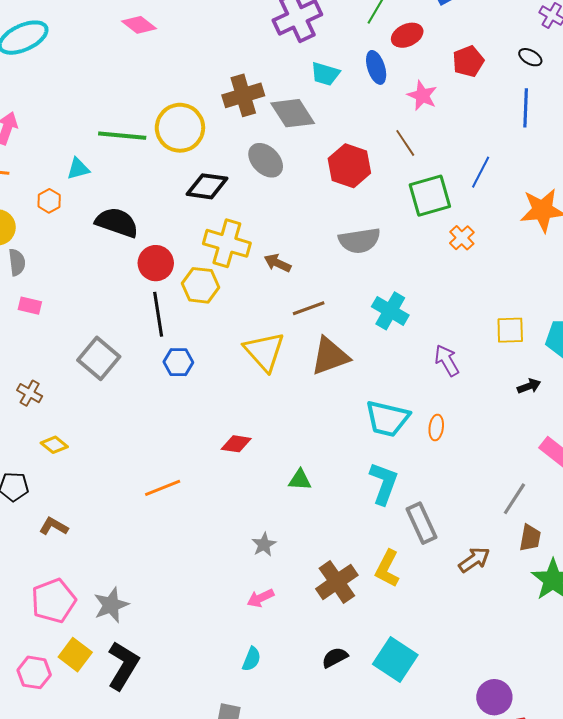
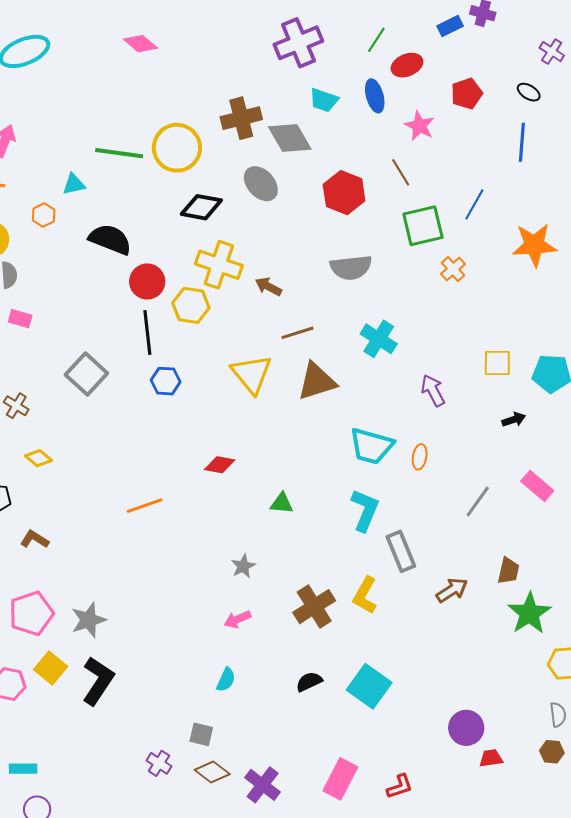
gray line: (514, 499) -> (478, 501), moved

